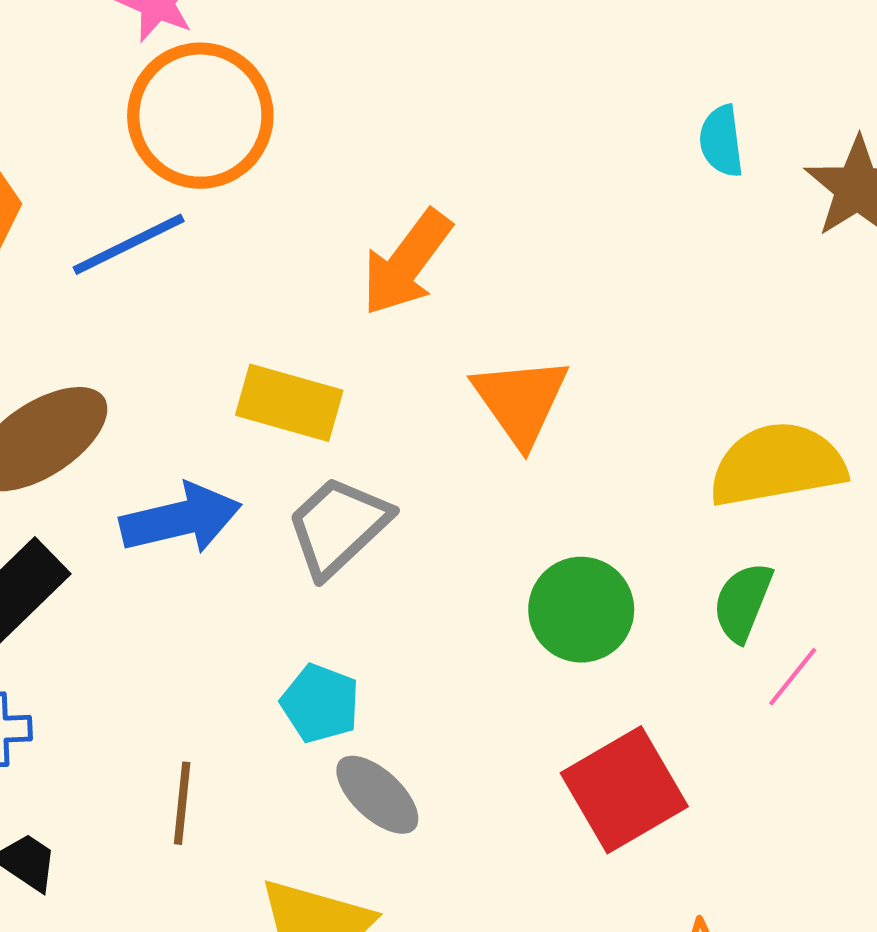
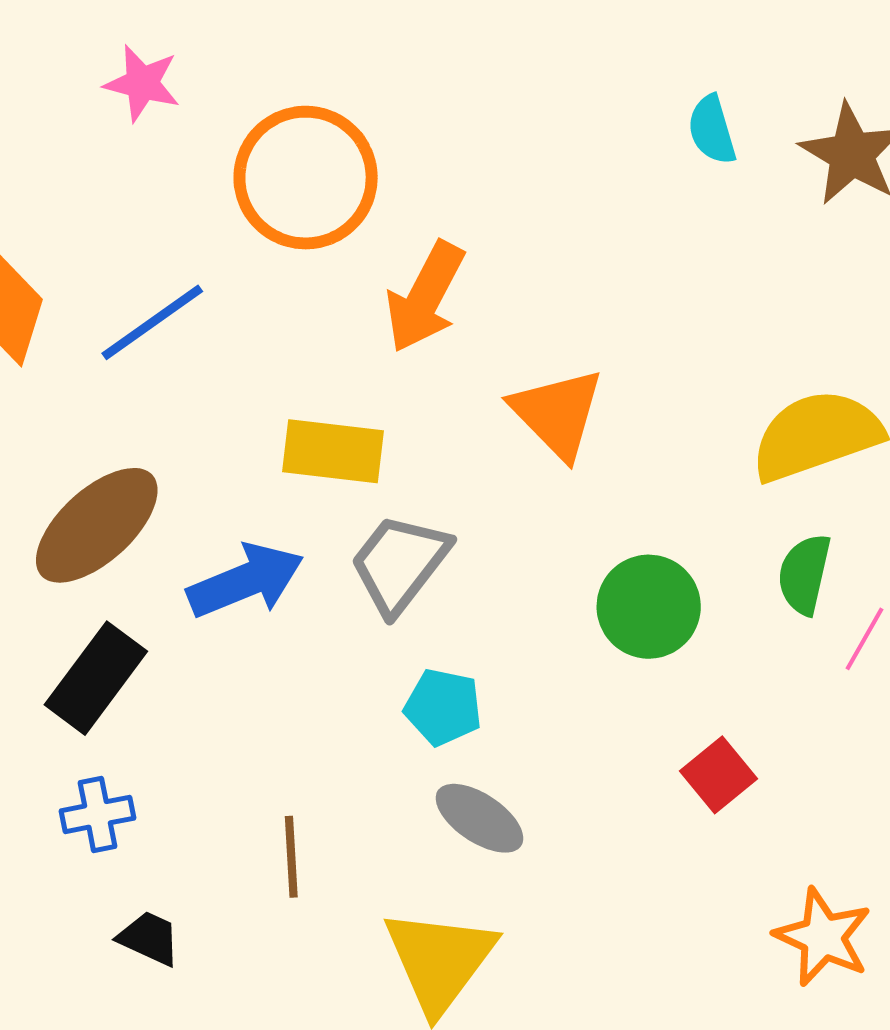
orange circle: (200, 116) -> (306, 178), moved
cyan pentagon: (320, 703) -> (443, 707), moved
red square: (624, 790) -> (719, 775), size x0.6

